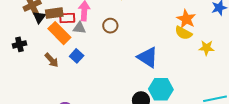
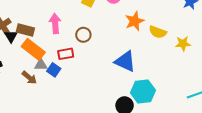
brown rectangle: (54, 13) -> (25, 30), turned 30
red rectangle: (67, 18) -> (66, 54), moved
orange star: (186, 19) -> (135, 21), moved, turned 30
gray triangle: (79, 28) -> (41, 65), moved

